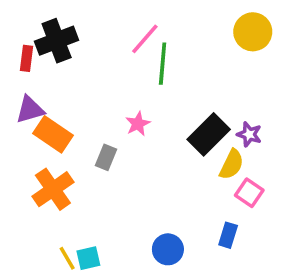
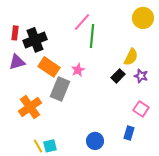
black cross: (57, 41) -> (35, 40), moved
orange rectangle: (53, 134) -> (49, 67), moved
black rectangle: (209, 134) -> (118, 76), size x0.6
gray rectangle: (106, 157) -> (60, 89), size x1.6
yellow semicircle: (232, 164) -> (131, 57), moved

